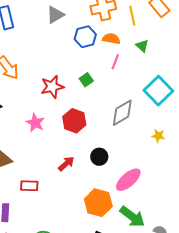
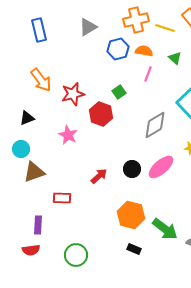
yellow line: (132, 16) -> (165, 28), turned -60
red star: (52, 87) -> (73, 94), moved
red hexagon: (74, 121) -> (101, 114), moved
pink ellipse: (128, 180) -> (161, 167), moved

